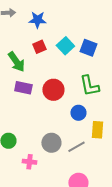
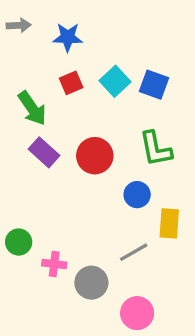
purple rectangle: (23, 88) -> (44, 152), turned 30
gray circle: (51, 143) -> (91, 283), moved
pink cross: (29, 162) -> (54, 264), moved

